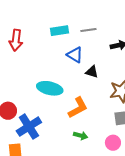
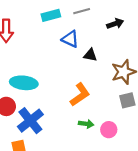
cyan ellipse: (50, 88) -> (24, 83), moved
pink circle: (113, 143) -> (109, 130), moved

